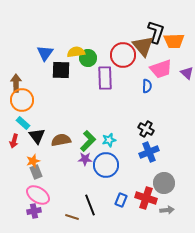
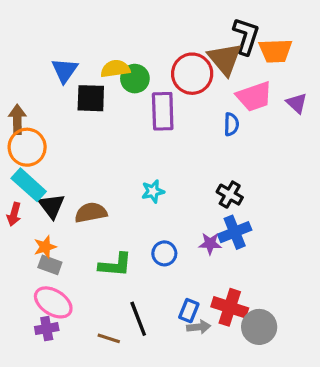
cyan rectangle: (23, 123) -> (29, 185), size x1.5
cyan star: (109, 140) -> (153, 191), moved
green L-shape: (88, 141) -> (115, 265), moved, turned 50
purple star: (85, 159) -> (210, 244), moved
blue circle: (106, 165) -> (164, 253), size x0.6
gray rectangle: (36, 172) -> (50, 265), turned -48
gray circle: (164, 183) -> (259, 327), moved
gray arrow: (167, 210) -> (199, 327), moved

